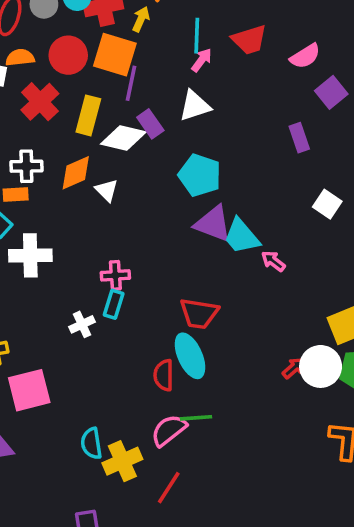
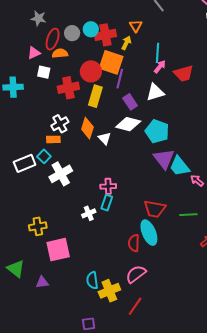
red trapezoid: (249, 40) -> (184, 73), moved
red circle: (68, 55) -> (91, 71), moved
orange semicircle: (20, 58) -> (60, 53), moved
red cross: (40, 102) -> (68, 88), turned 30
white diamond: (123, 138) -> (128, 124), moved
white cross: (26, 166) -> (60, 124), turned -30
orange diamond: (76, 173) -> (87, 128), turned -50
purple triangle: (213, 224) -> (164, 159), turned 30
white cross: (30, 255) -> (61, 174), turned -30
green line: (196, 418) -> (188, 215), moved

